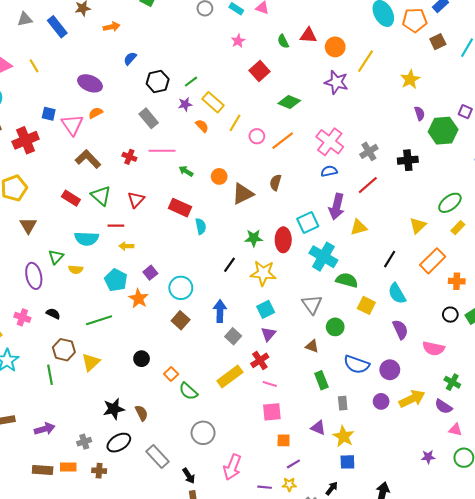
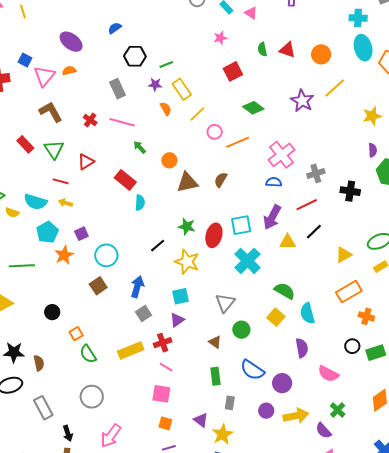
orange circle: (335, 47) -> (321, 54), moved
cyan semicircle: (87, 239) -> (35, 202), moved
black line: (390, 259) -> (314, 232), moved
green semicircle: (347, 280) -> (285, 291), moved

